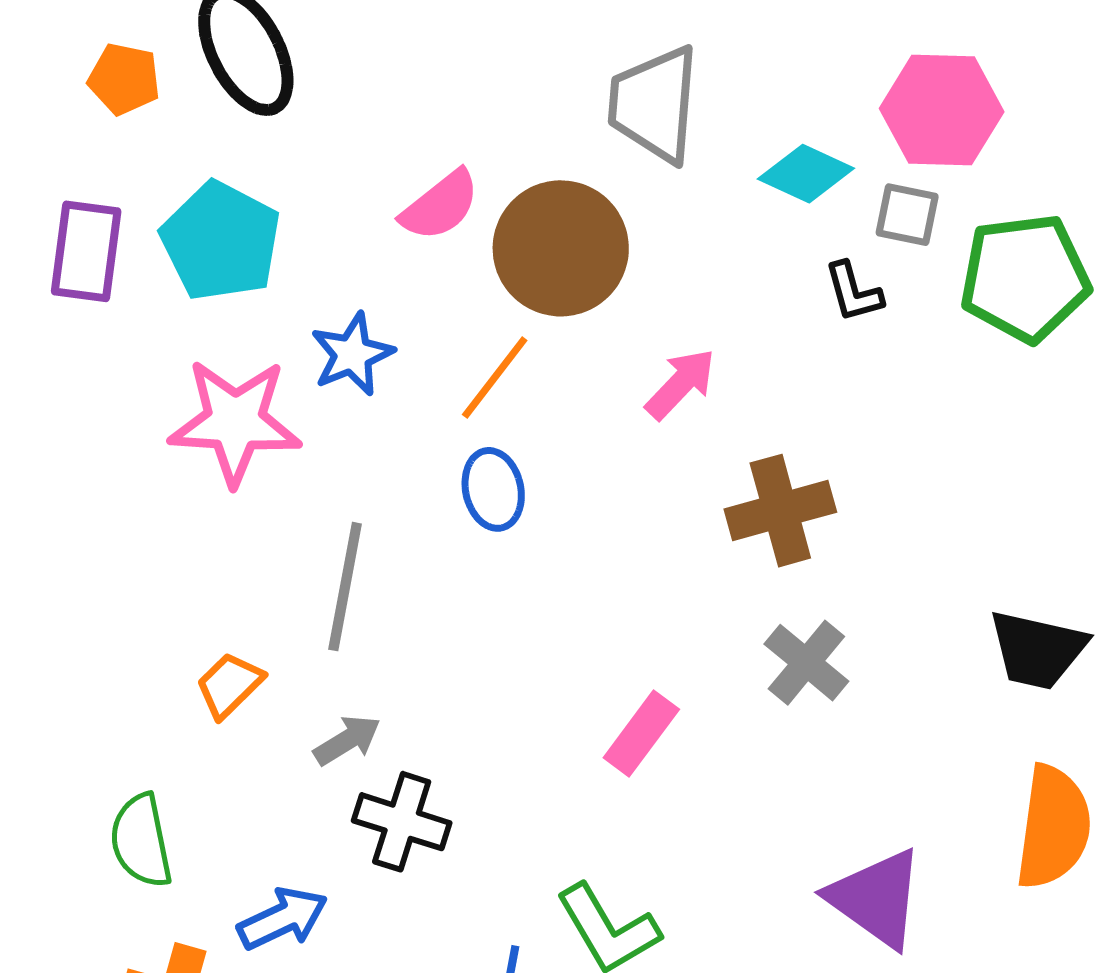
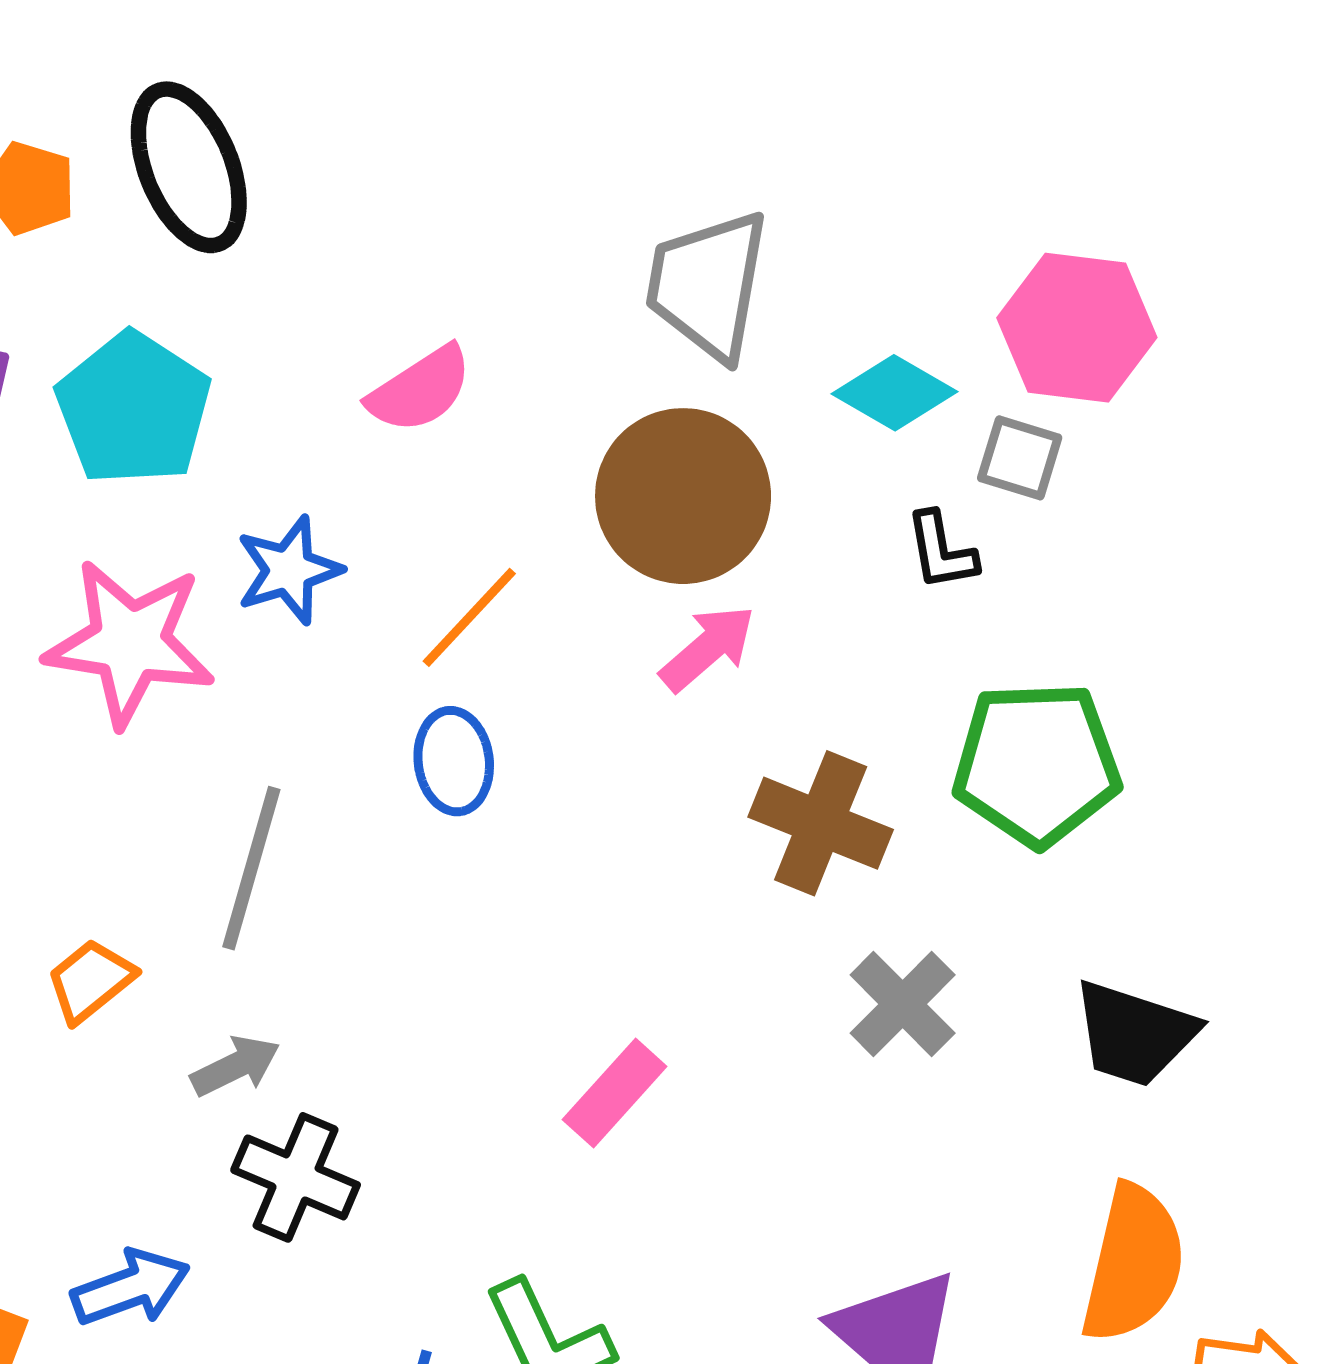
brown circle: (561, 248) -> (683, 496), moved
green pentagon: (1025, 278) -> (1037, 764), moved
brown cross: (780, 511) -> (821, 823), turned 32
gray cross: (806, 663) -> (903, 1004), moved

